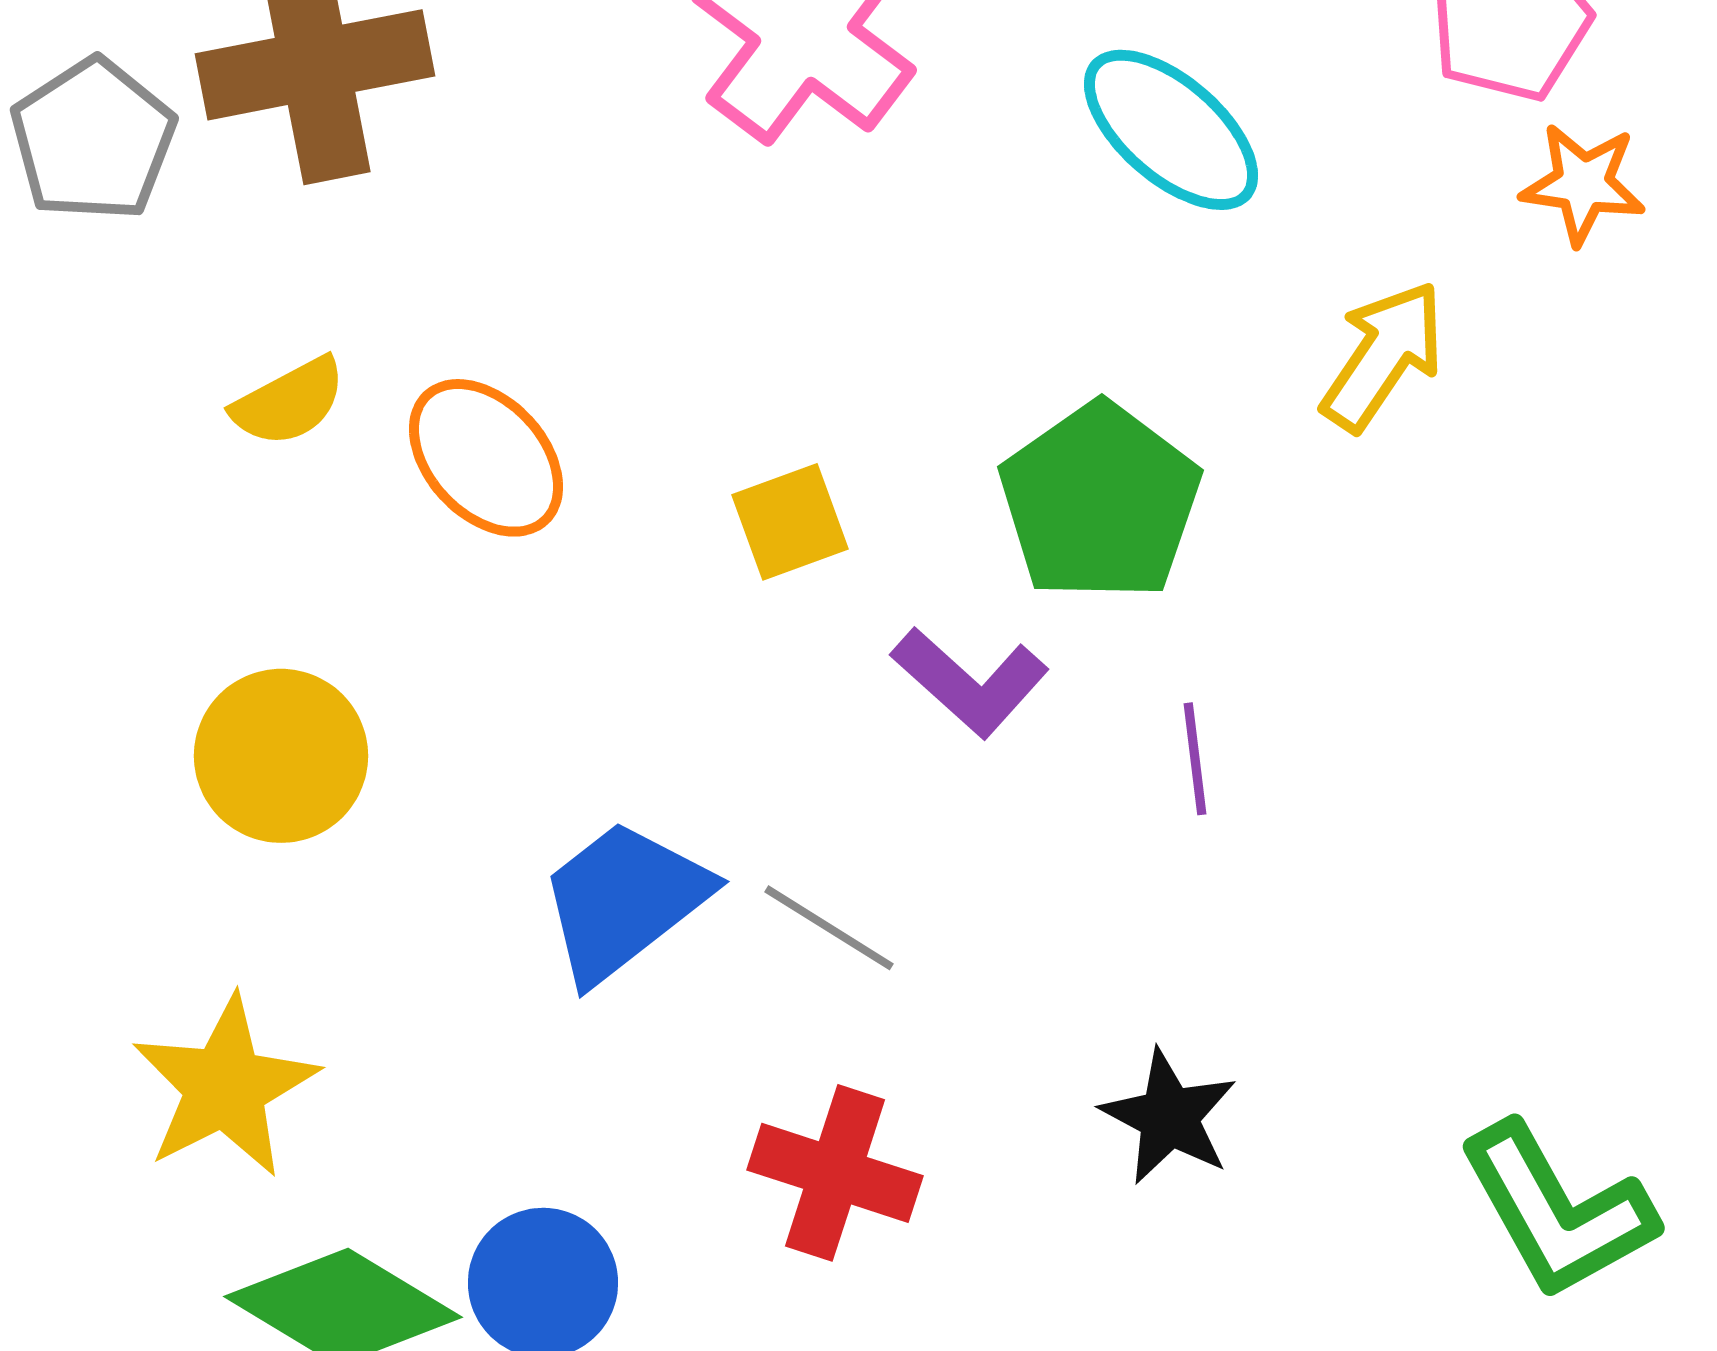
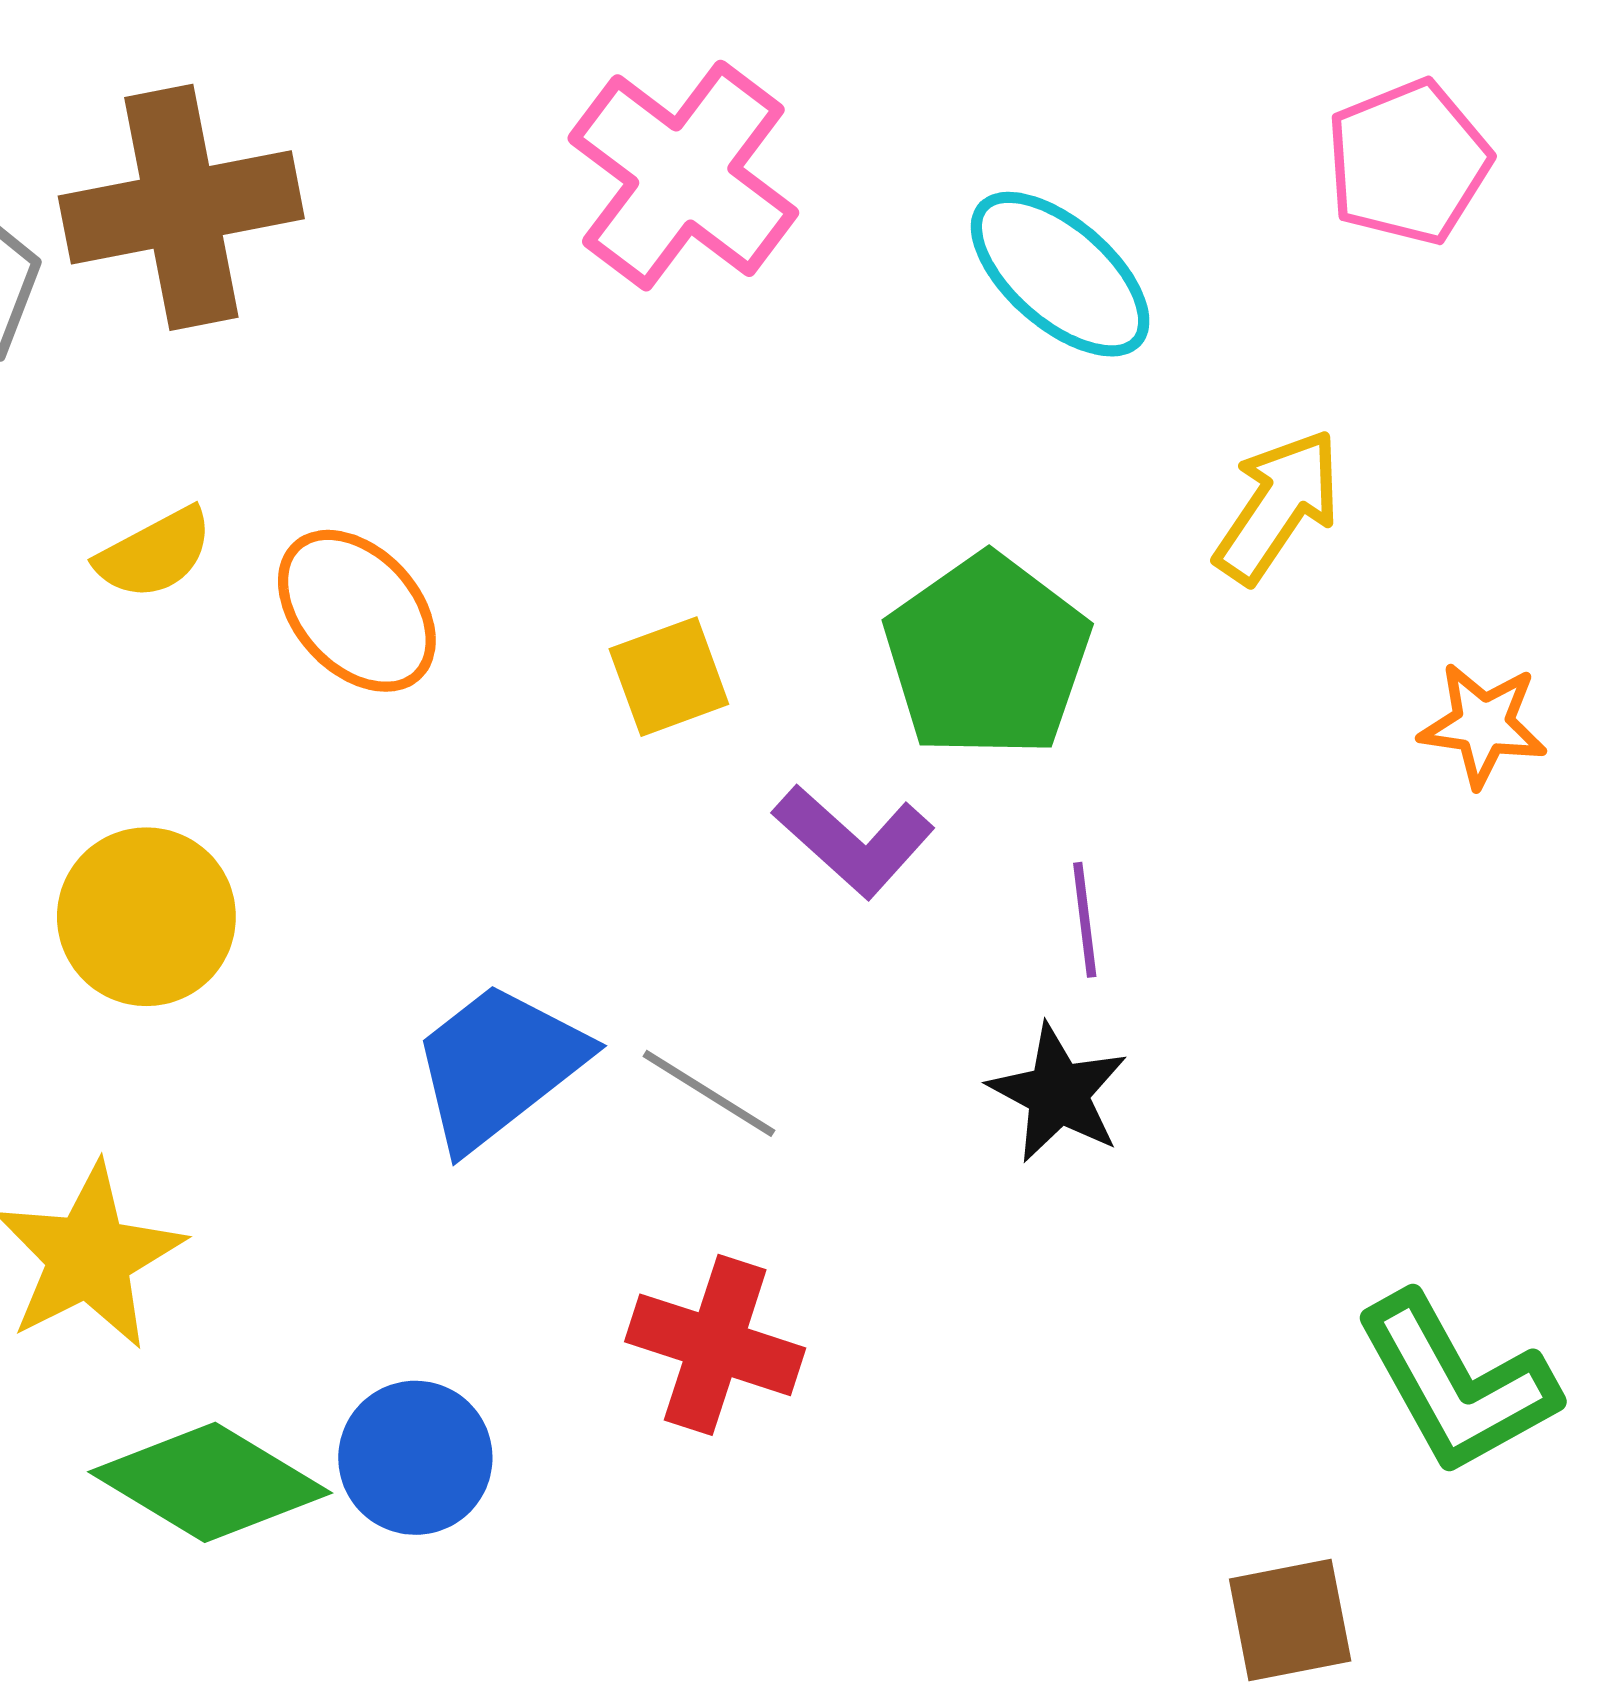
orange star: (1583, 184) -> (1483, 725), moved
black star: (1169, 1117) -> (1058, 1093), moved

